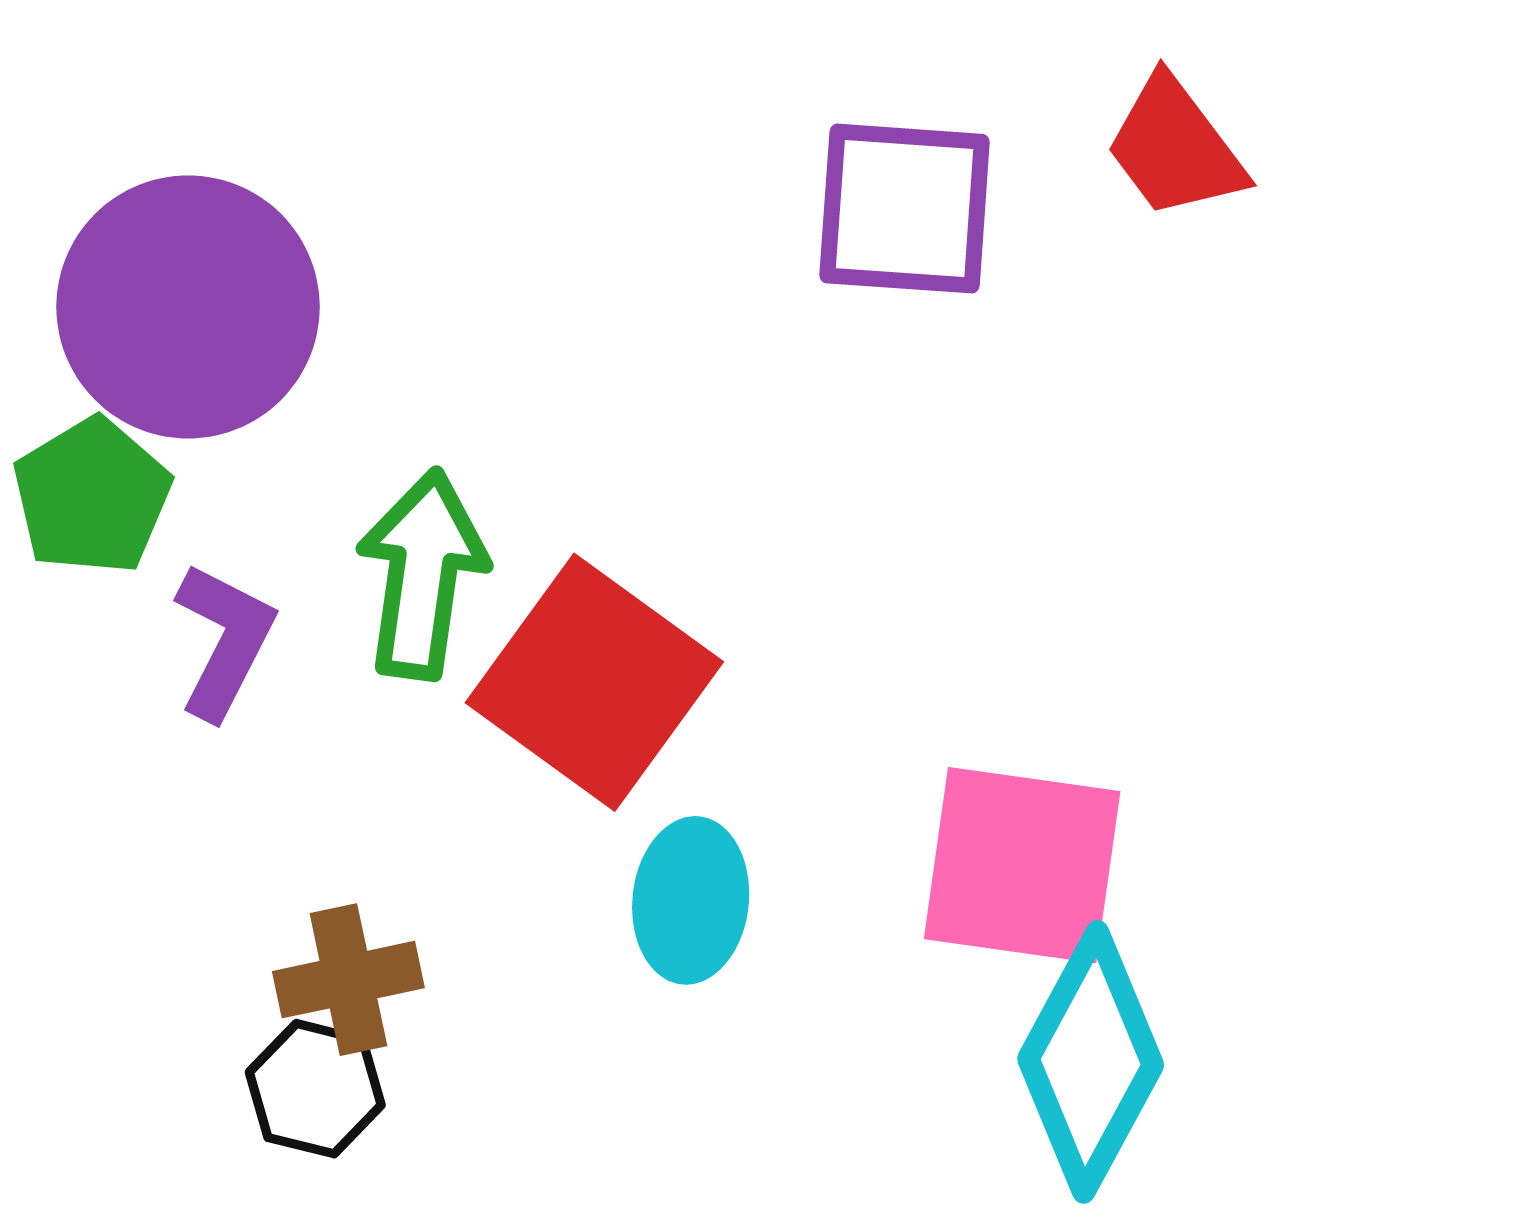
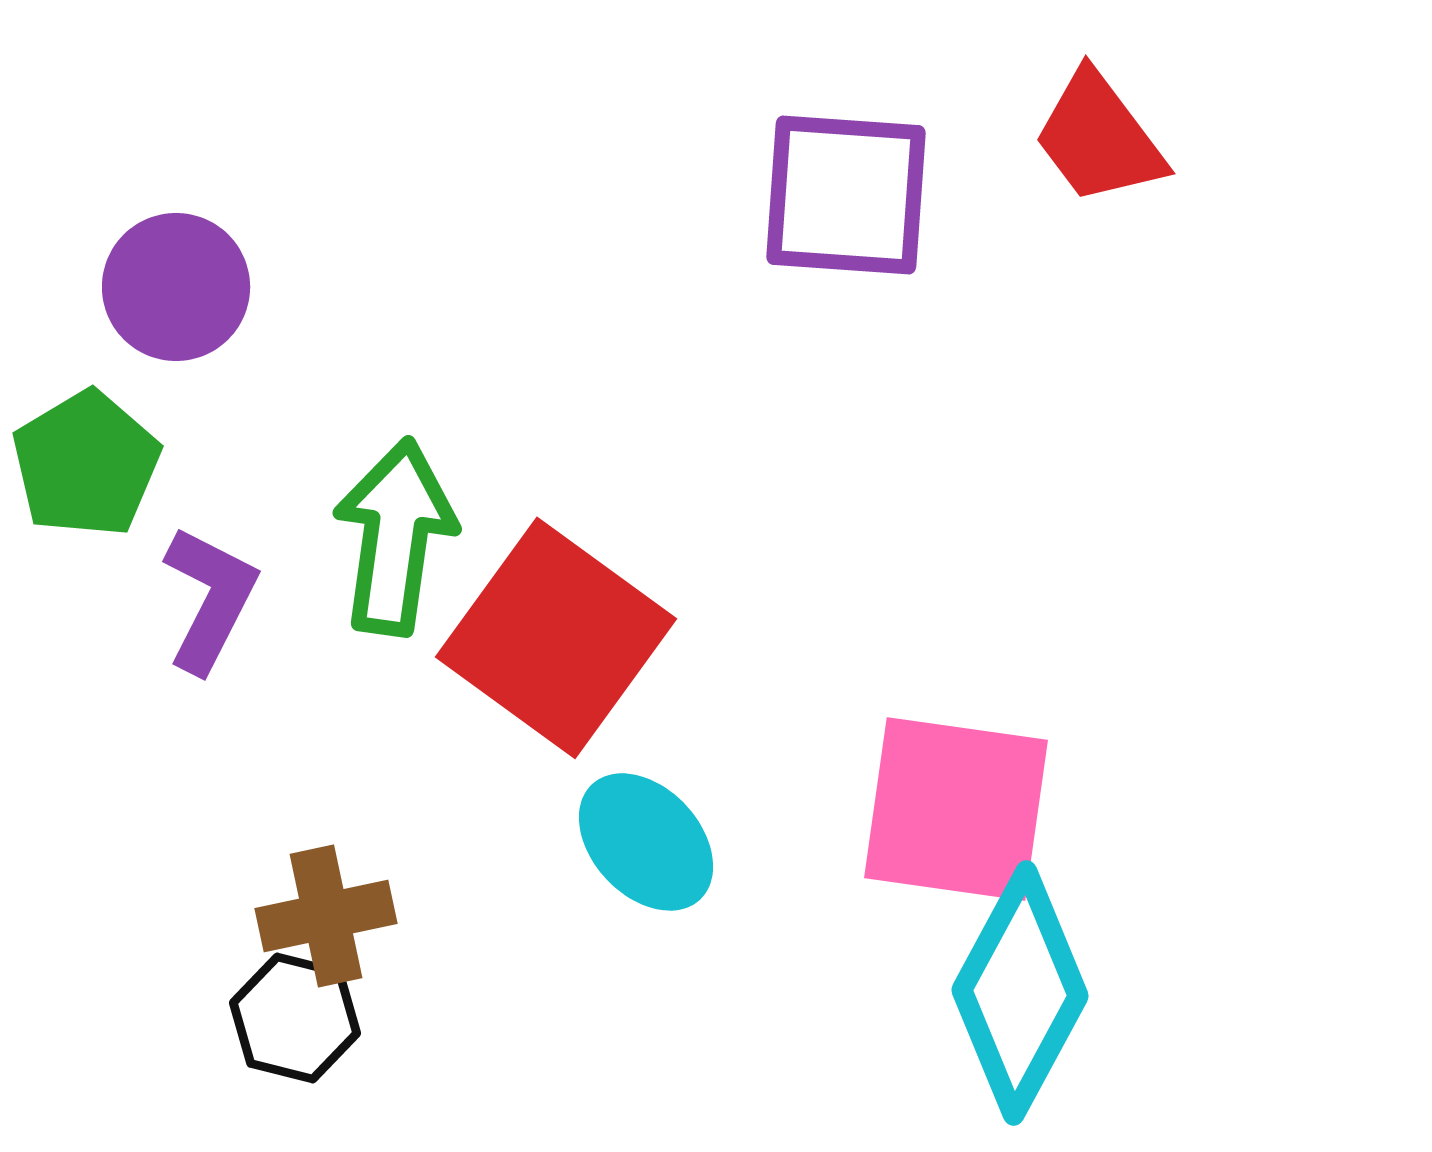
purple circle: (188, 307) -> (176, 287), size x0.6
cyan ellipse: (691, 900) -> (646, 842), turned -49

